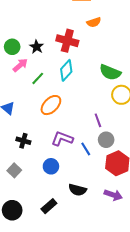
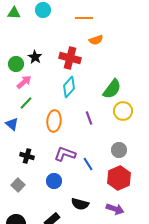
black star: (37, 47) -> (35, 57), moved
green semicircle: (110, 72) -> (112, 89), turned -75
green line: (38, 78) -> (26, 103), moved
orange ellipse: (51, 105) -> (54, 121), turned -40
purple line: (98, 120) -> (89, 118), moved
gray circle: (106, 140) -> (119, 150), moved

